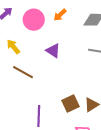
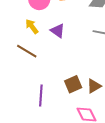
yellow arrow: (13, 47) -> (32, 26), moved

